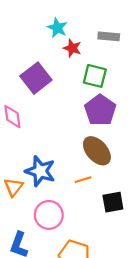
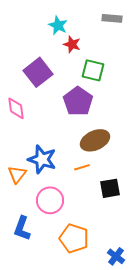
gray rectangle: (109, 36) -> (112, 18), moved
purple pentagon: (100, 110) -> (78, 101), moved
brown ellipse: (97, 151) -> (95, 140), turned -72

